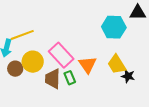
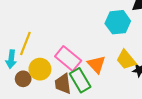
yellow line: (22, 35) -> (25, 43), turned -40
green rectangle: (70, 78) -> (80, 80), size x1.6

